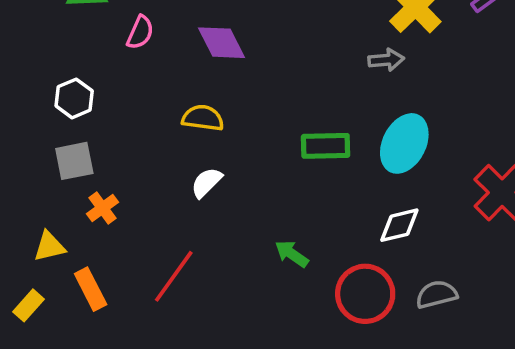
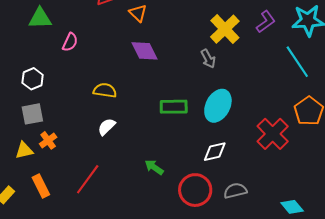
purple diamond: (222, 43) -> (145, 51), moved
gray arrow: (386, 60) -> (208, 59), turned 66
yellow triangle: (49, 246) -> (24, 150), moved

